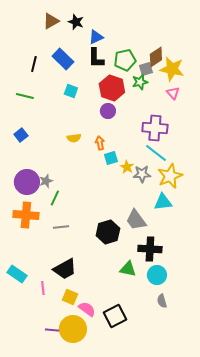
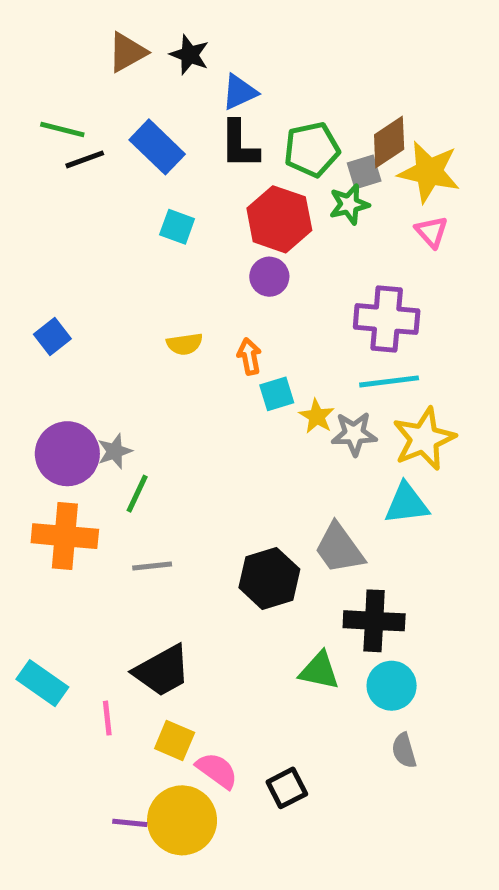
black line: (34, 64) -> (85, 159), turned 56
green line: (25, 96) -> (62, 129), moved
cyan line: (156, 153) -> (389, 381), turned -45
black square: (115, 316) -> (287, 788), size x0.7

